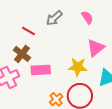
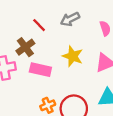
yellow star: (78, 67) -> (73, 56), moved

